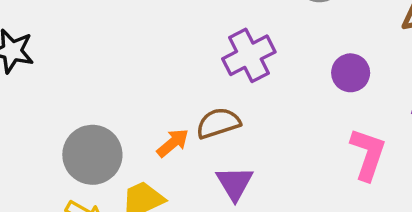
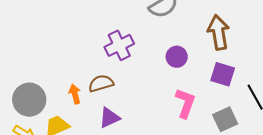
orange arrow: (173, 143) -> (75, 94), turned -66
purple triangle: (235, 183) -> (109, 118), turned 35

